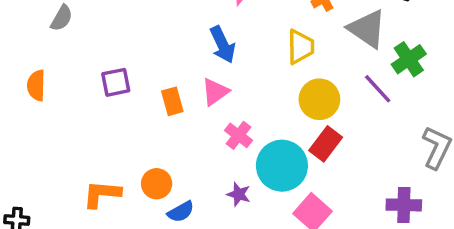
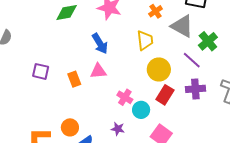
purple square: (116, 82) -> (41, 71), turned 30
pink triangle: (215, 92) -> (98, 71), turned 36
pink cross: (238, 135) -> (125, 97), moved
cyan circle: (282, 166) -> (141, 110), size x0.6
purple cross: (404, 205) -> (195, 89), moved

